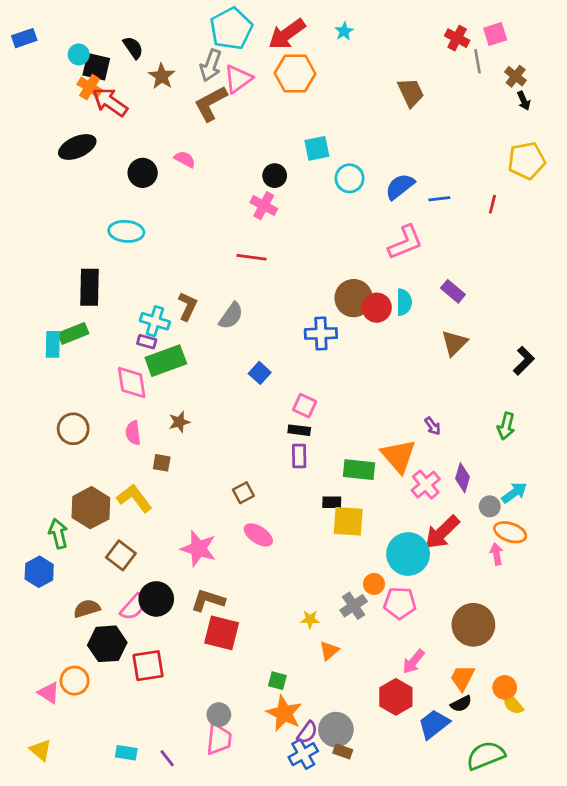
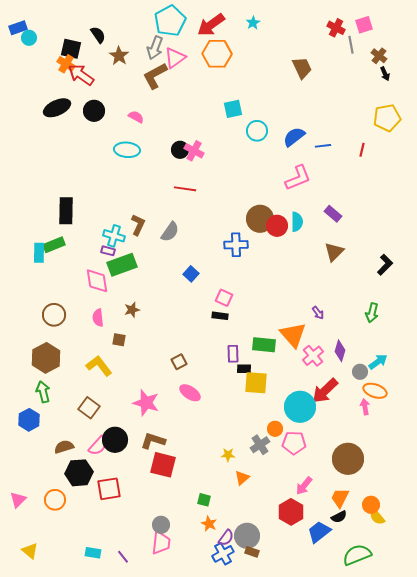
cyan circle: (79, 54) -> (29, 38), moved
black circle: (143, 173) -> (94, 111), moved
black circle: (275, 176) -> (180, 150), moved
cyan ellipse: (126, 231) -> (127, 150), moved
purple rectangle: (299, 456) -> (233, 354), moved
brown hexagon: (91, 508) -> (46, 358), moved
pink triangle: (49, 693) -> (18, 500), moved, turned 42
orange star: (284, 713) -> (209, 524), size x0.6

